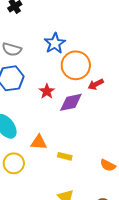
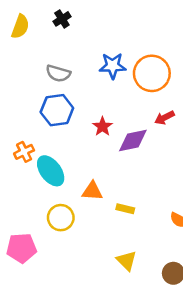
blue star: (55, 43) -> (113, 66), turned 30
orange circle: (76, 65) -> (152, 73), moved

